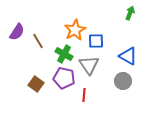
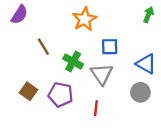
orange star: (75, 30) -> (84, 19), moved
purple semicircle: (17, 32) -> (19, 15), moved
purple pentagon: (64, 78) -> (61, 95), moved
brown square: (36, 84) -> (29, 91), moved

